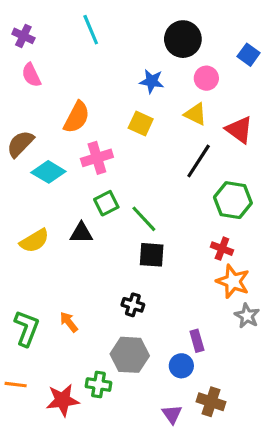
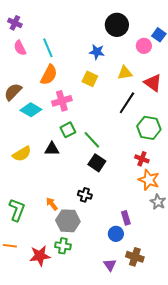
cyan line: (91, 30) -> (48, 48), moved
pink circle: (206, 78) -> (144, 46), moved
yellow triangle: (195, 114) -> (125, 73), turned -35
black square: (152, 255) -> (97, 163), turned 30
orange arrow: (69, 322) -> (52, 204), moved
gray hexagon: (130, 355) -> (68, 221), moved

